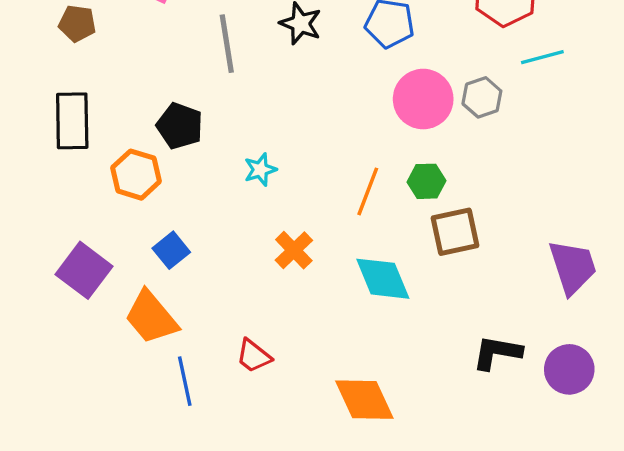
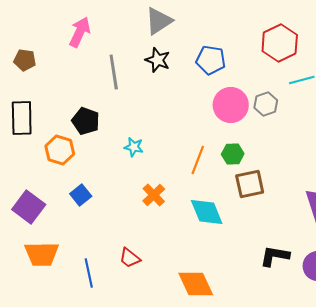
cyan star: (260, 170) -> (134, 147), turned 30
orange trapezoid: (151, 317) -> (42, 254), moved, turned -51

